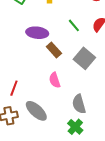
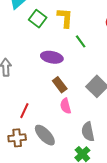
green line: (74, 25) -> (81, 41), moved
brown rectangle: (54, 50) -> (60, 85), moved

